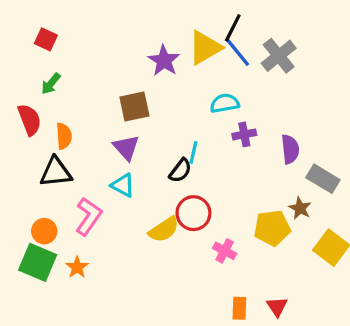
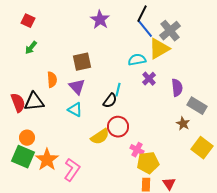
yellow triangle: (205, 48) -> (159, 49), moved
purple star: (164, 61) -> (100, 20), moved
red semicircle: (29, 120) -> (18, 103), moved
purple cross: (244, 134) -> (149, 79), turned -32
orange semicircle: (64, 136) -> (52, 80), moved
pink L-shape: (89, 216) -> (72, 170), moved
yellow pentagon: (272, 228) -> (148, 163), moved
orange star: (77, 267) -> (47, 160), size x1.6

